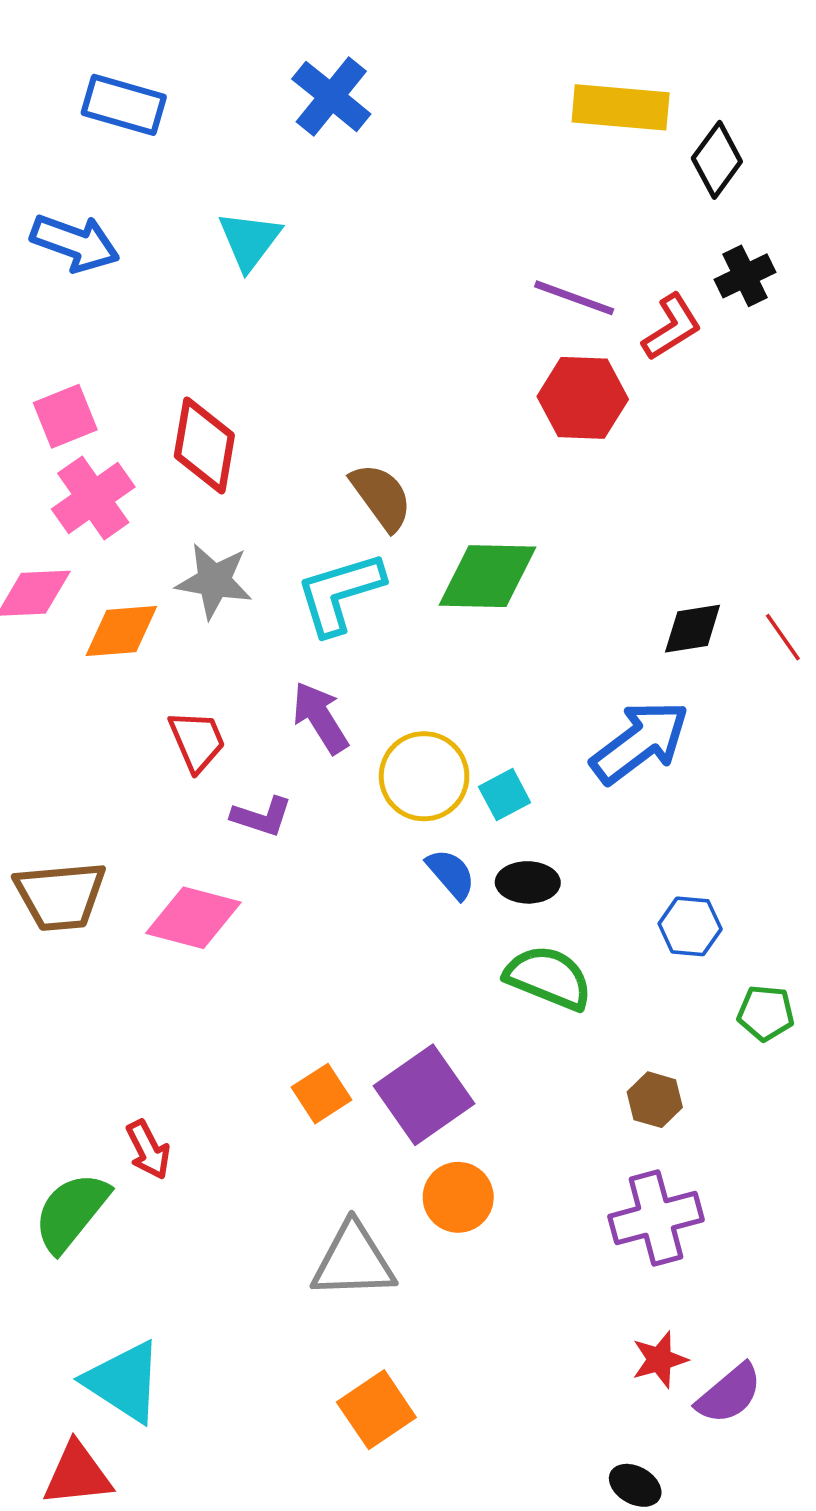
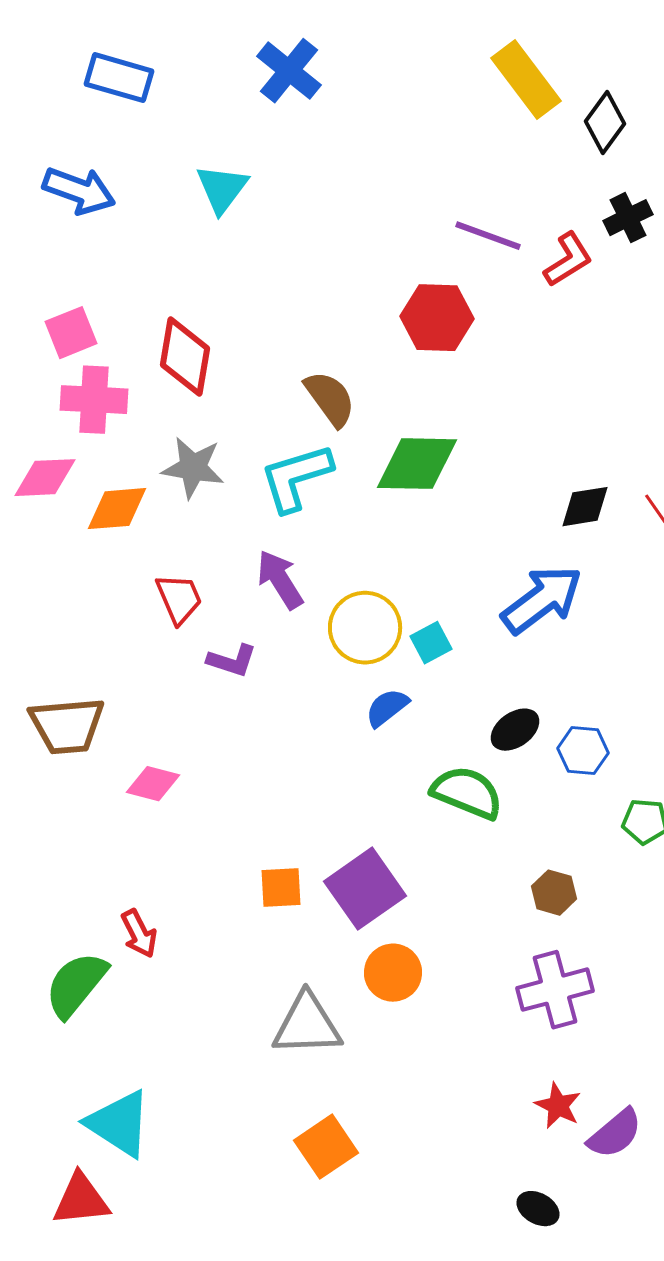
yellow rectangle: (621, 107) -> (526, 80), turned 48
red hexagon: (583, 398) -> (437, 318), moved
pink cross: (93, 498) -> (94, 400), turned 38
blue semicircle: (451, 874) -> (387, 708), turned -87
black ellipse: (528, 882) -> (515, 730), moved, turned -36
pink diamond: (193, 918) -> (153, 784), moved, size x0.7
orange square: (322, 1094) -> (281, 888), turned 30
red star: (660, 1360) -> (558, 1106), turned -30

